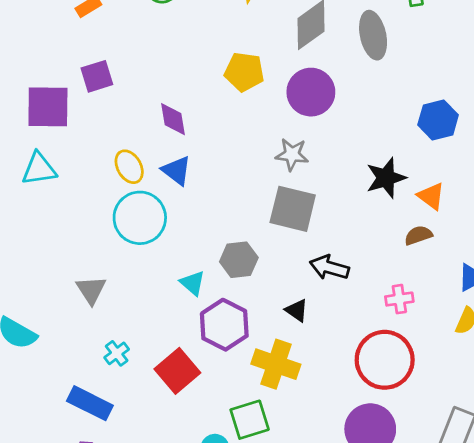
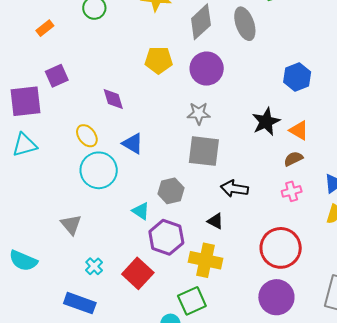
blue triangle: (177, 171) -> (133, 143), moved
pink cross: (399, 299) -> (292, 191), moved

